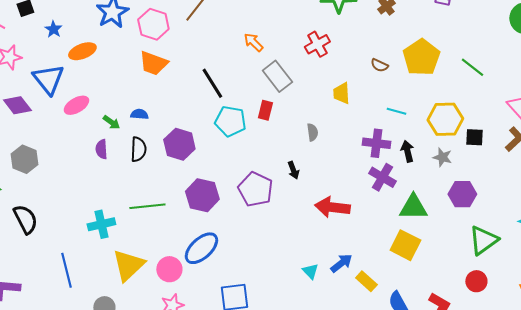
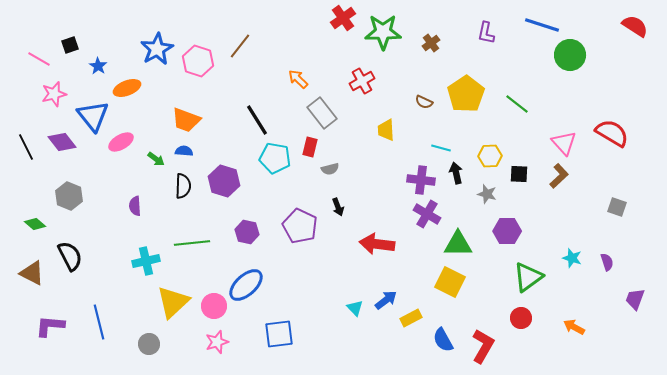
orange trapezoid: (153, 63) -> (186, 120), moved
yellow hexagon: (445, 119) -> (490, 156), size x0.7
gray semicircle: (312, 132) -> (330, 169), moved, turned 84
purple semicircle: (101, 149) -> (135, 206), moved
black arrow: (407, 151) -> (456, 173), moved
purple hexagon: (202, 195) -> (247, 232), size x0.7
blue line: (66, 270) -> (99, 322), moved
yellow rectangle: (366, 281) -> (411, 318), turned -70

